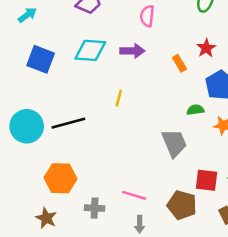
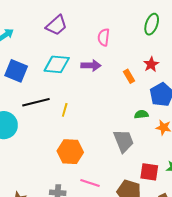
yellow line: (119, 98) -> (65, 110), moved
black line: (68, 123) -> (36, 102), moved
orange hexagon: (61, 178) -> (70, 152), moved

